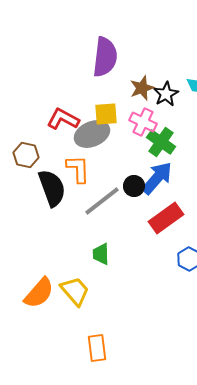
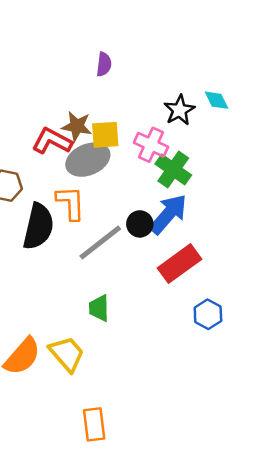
purple semicircle: (105, 57) -> (104, 64), size x0.5
brown star: (142, 88) -> (77, 126), moved, turned 30
black semicircle: (52, 188) -> (38, 226), turned 33

